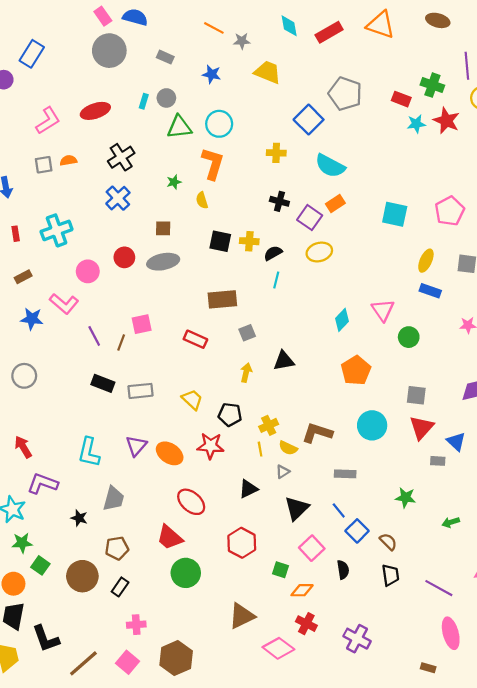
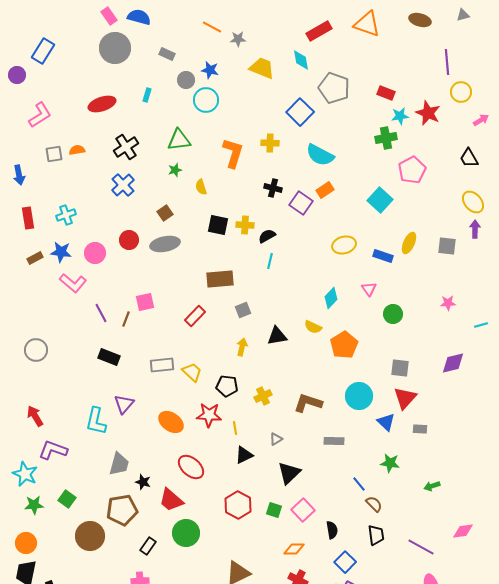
cyan diamond: (289, 26) -> (301, 60), moved
green cross: (432, 85) -> (386, 138), moved, turned -30
gray circle: (166, 98) -> (186, 80), moved
pink L-shape: (48, 121) -> (40, 115), moved
cyan circle: (219, 124) -> (206, 100), moved
green triangle: (179, 127) -> (179, 140), moved
orange L-shape: (213, 164) -> (233, 153), moved
pink pentagon: (450, 211) -> (412, 170), moved
cyan square: (395, 214) -> (380, 200), turned 30
brown square: (163, 228) -> (165, 213), turned -35
cyan cross: (57, 230) -> (66, 215), size x0.7
red rectangle: (16, 234) -> (28, 218), size x1.5
yellow ellipse: (319, 252) -> (344, 245), moved
blue rectangle: (430, 291) -> (383, 256), moved
pink triangle: (383, 310) -> (369, 289), size x0.7
blue star: (32, 319) -> (61, 252), moved
red rectangle: (195, 339) -> (195, 316), turned -70
gray rectangle: (141, 391) -> (162, 365), moved
blue triangle: (456, 442) -> (386, 422), moved
purple triangle: (136, 446) -> (124, 404), moved
yellow semicircle: (288, 448) -> (313, 327), moved
yellow line: (260, 449) -> (235, 428), moved
blue line: (339, 510) -> (359, 484), moved
black star: (79, 518) -> (143, 482), moved
blue square: (357, 531) -> (345, 562), moved
brown pentagon: (117, 548) -> (122, 510), size x1.4
green square: (40, 565) -> (67, 499), moved
green square: (281, 570) -> (274, 510), moved
black rectangle: (120, 587) -> (148, 546), moved

